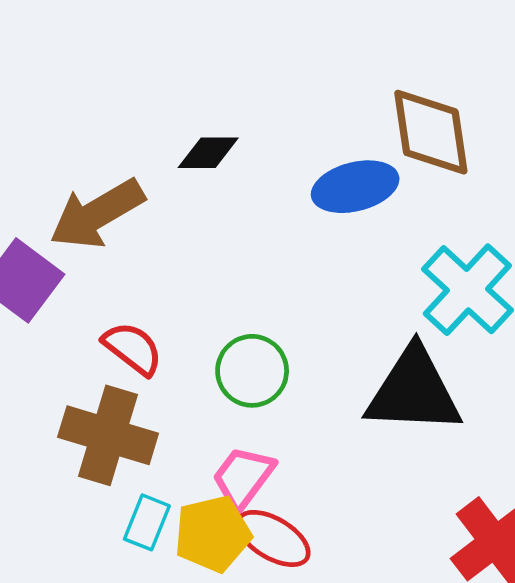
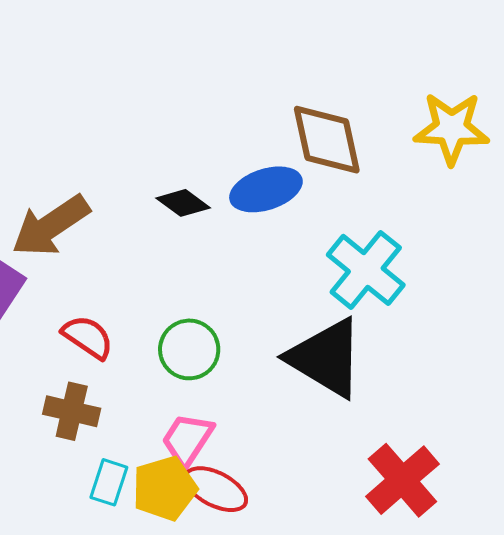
black diamond: (208, 153) -> (183, 203), moved, turned 40
black triangle: (414, 391) -> (326, 358), turned 32
brown cross: (108, 435) -> (72, 411), size x0.7

